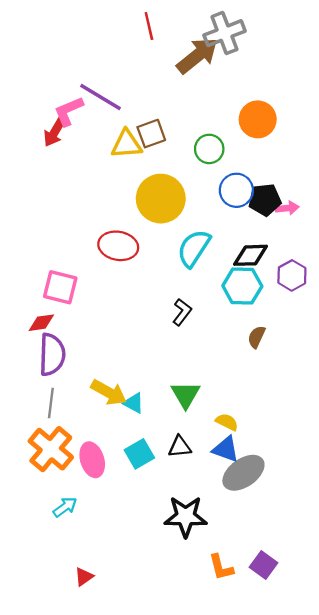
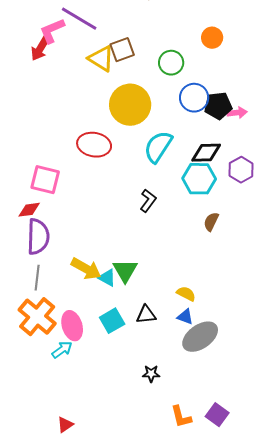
orange circle: (258, 119) -> (212, 38), size x0.7
yellow triangle: (126, 144) -> (101, 59), turned 36
green triangle: (186, 395) -> (125, 271), moved
blue triangle: (226, 449) -> (185, 317), size x0.7
cyan arrow: (65, 507) -> (62, 350), moved
black star: (186, 516) -> (151, 374), size x0.5

